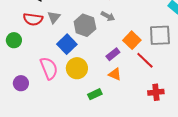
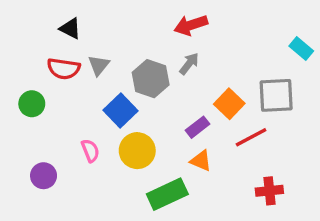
gray arrow: (108, 16) -> (189, 64), turned -80
red line: (145, 60) -> (251, 137), turned -72
pink semicircle: (49, 68) -> (90, 151), size x0.6
green rectangle: (95, 94) -> (167, 194), size x1.6

